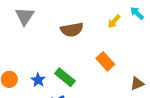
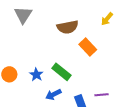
orange rectangle: (105, 61) -> (88, 47), moved

